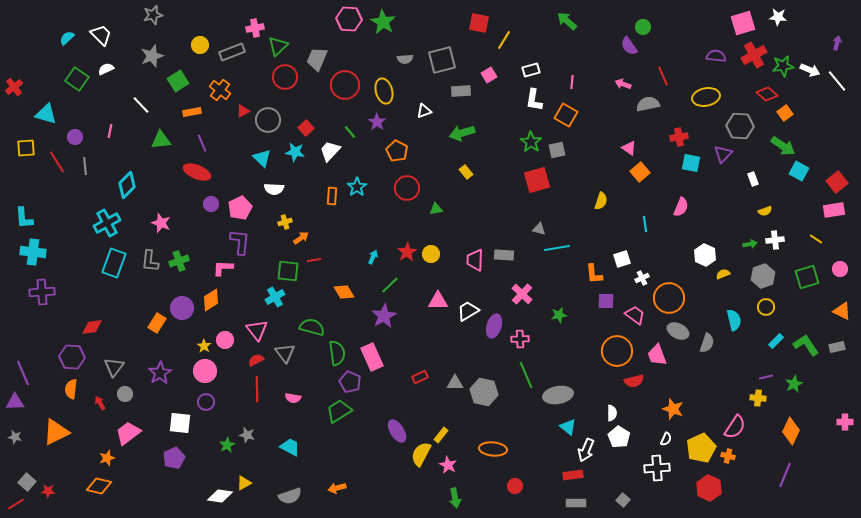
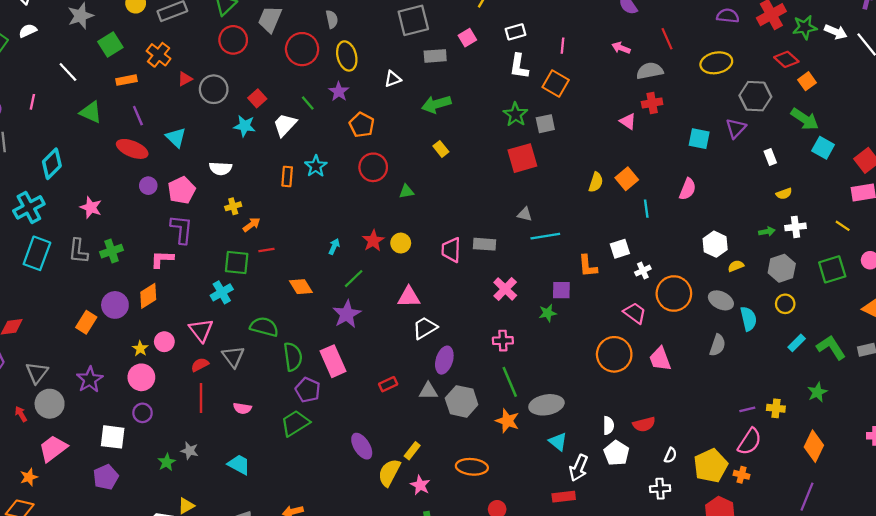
gray semicircle: (405, 59) -> (332, 19), moved, turned -98
red cross: (679, 137) -> (652, 103), moved
green triangle: (161, 140) -> (91, 112), turned 30
cyan triangle: (262, 158) -> (176, 137), moved
orange square: (640, 172) -> (627, 179), moved
purple square: (606, 301) -> (561, 290), moved
white trapezoid: (468, 311) -> (425, 328), moved
purple ellipse: (494, 326) -> (444, 360), moved
gray ellipse: (678, 331) -> (721, 300), moved
purple line: (766, 377) -> (747, 409), moved
red semicircle: (634, 381) -> (644, 424), moved
gray circle: (125, 394) -> (50, 404), size x1.6
orange star: (673, 409) -> (507, 421), moved
white cross: (657, 468) -> (660, 489), size x0.7

